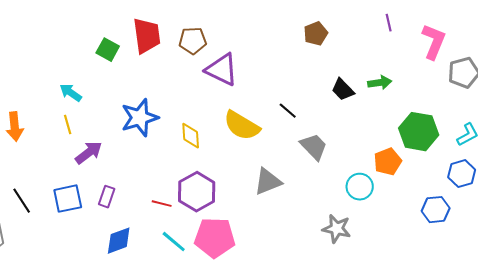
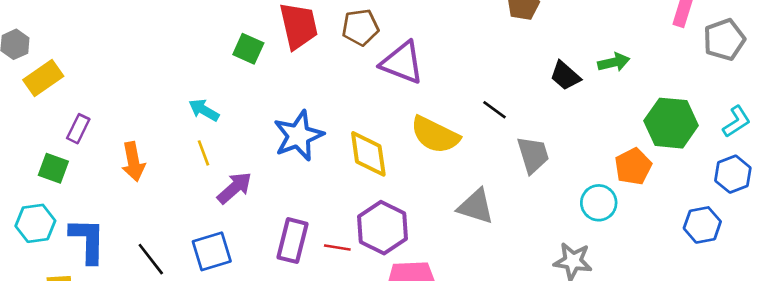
yellow diamond: (191, 136) -> (368, 154), size x1.4
gray trapezoid: (314, 147) -> (533, 155), turned 32
gray triangle: (268, 182) -> (476, 206), turned 44
purple rectangle: (107, 197) -> (293, 241), moved, size x1.5

